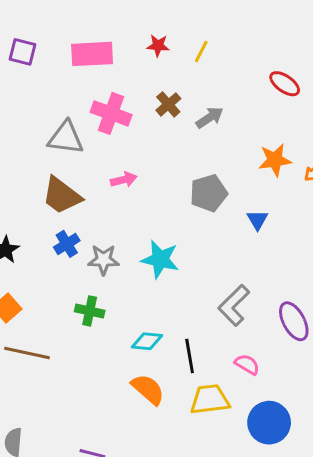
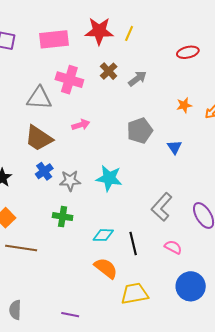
red star: (158, 46) -> (99, 31), size x1.8
red ellipse: (285, 84) -> (188, 52), turned -45
orange star: (275, 160) -> (184, 105), size x0.7
yellow trapezoid: (210, 399) -> (134, 294), moved

